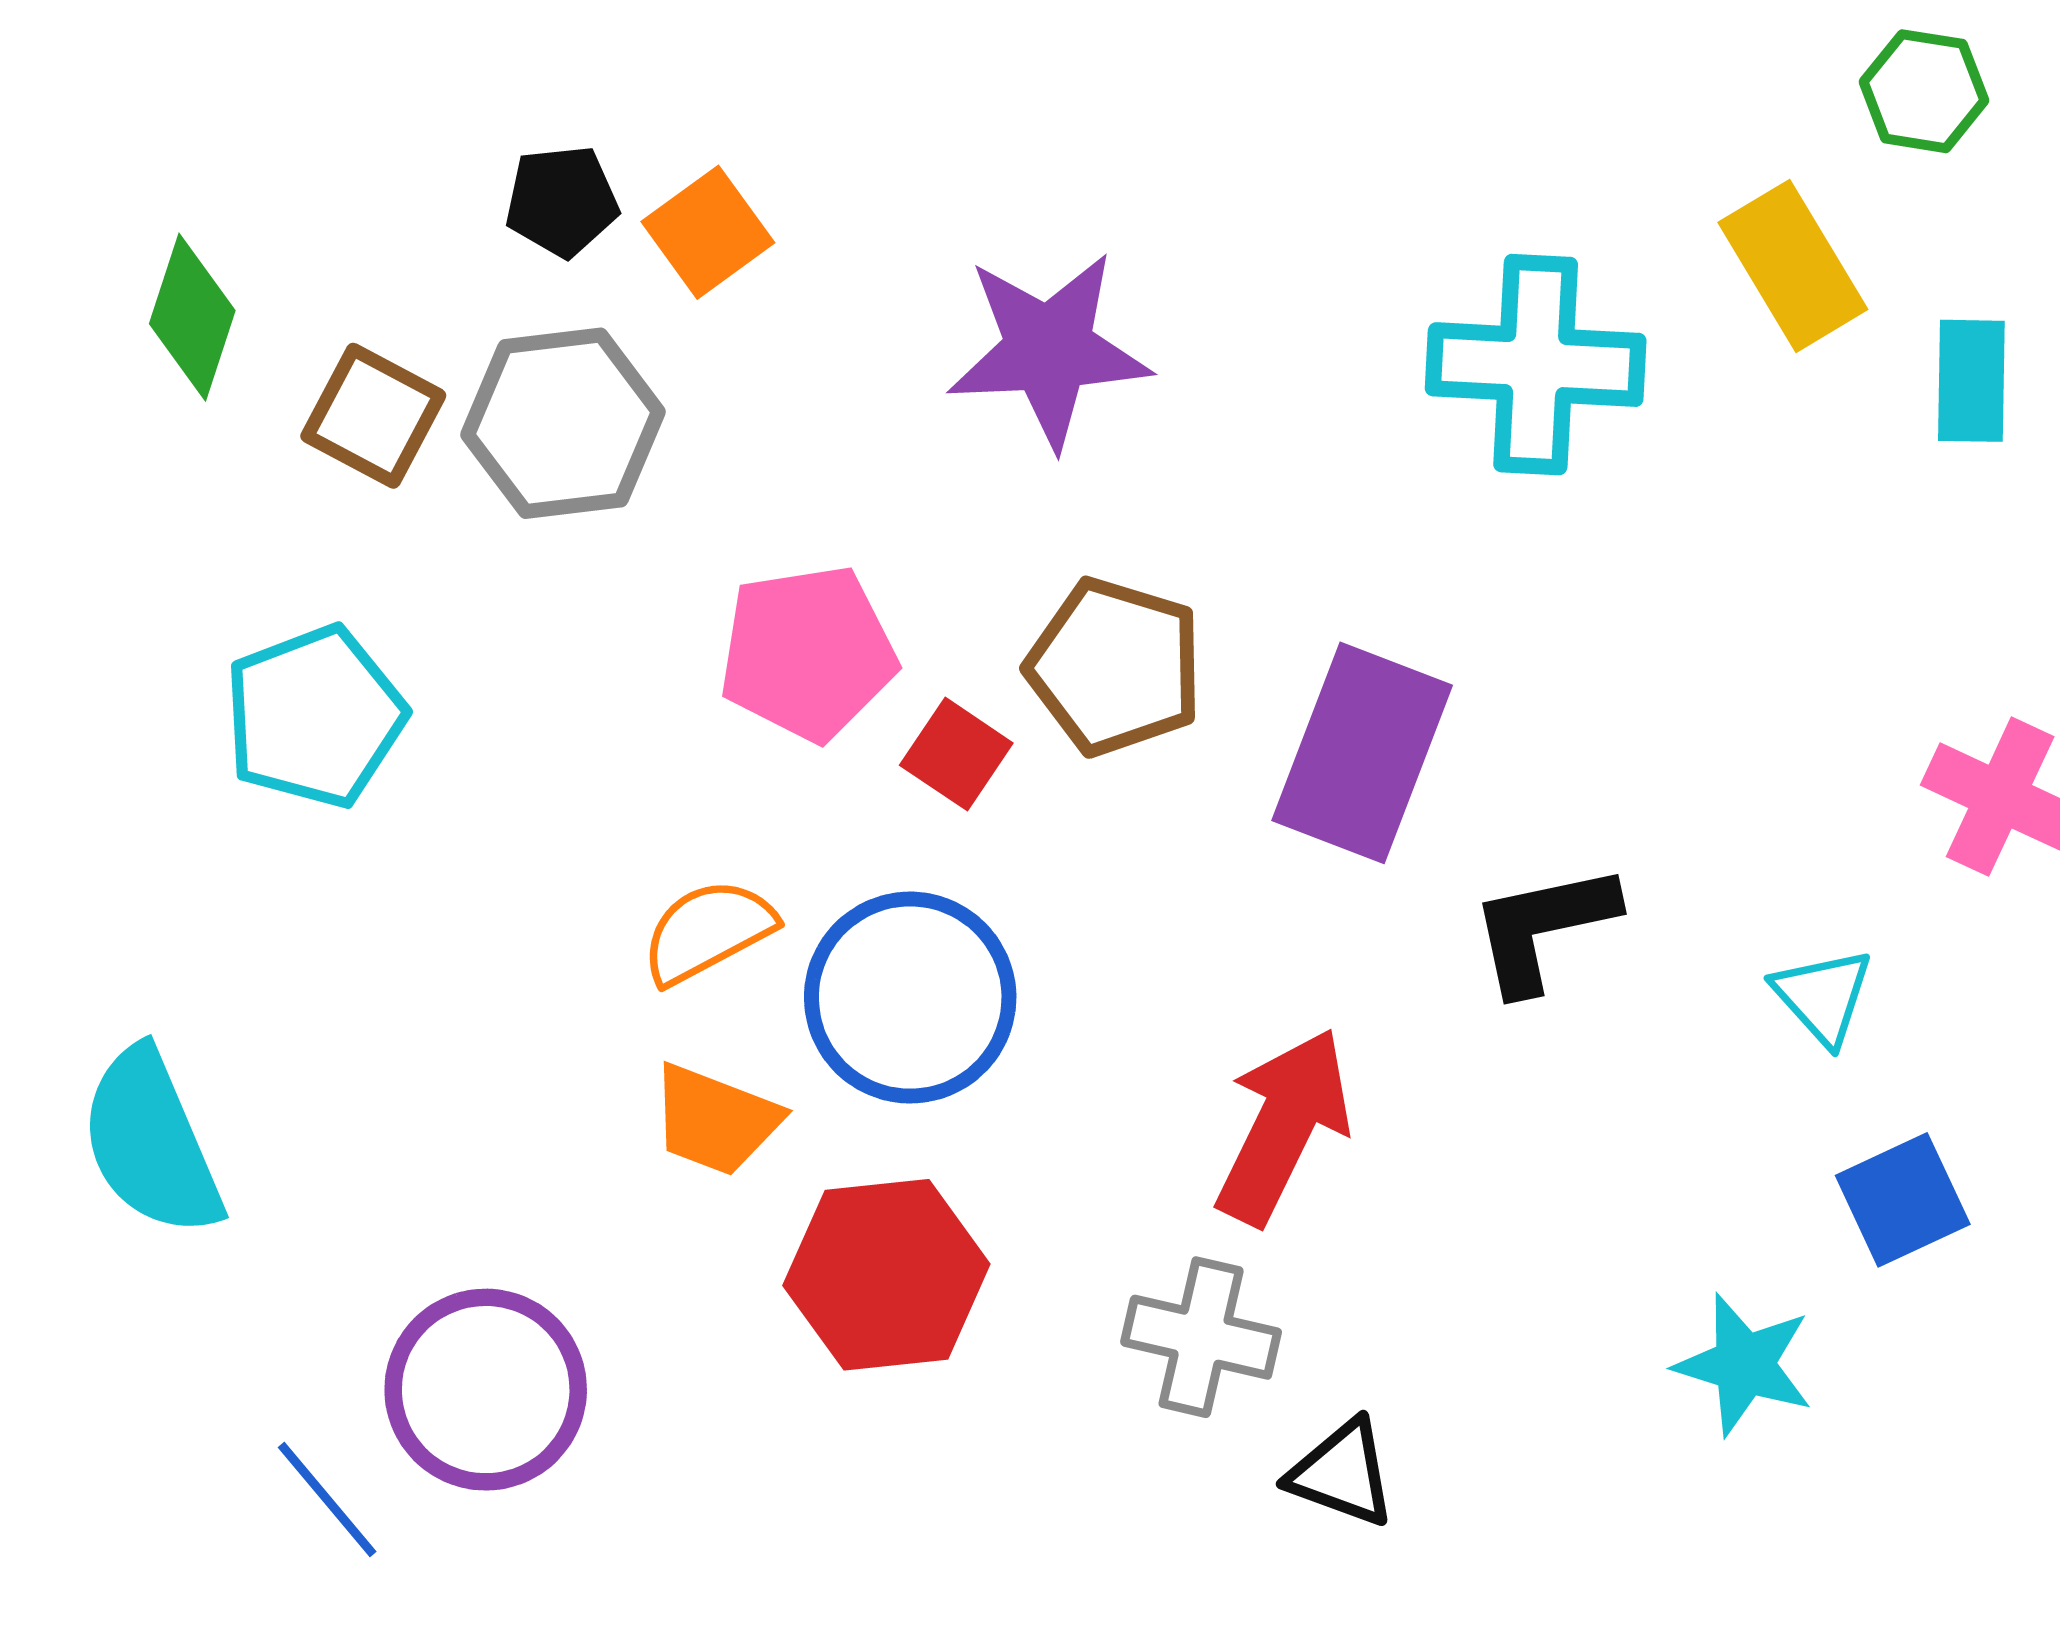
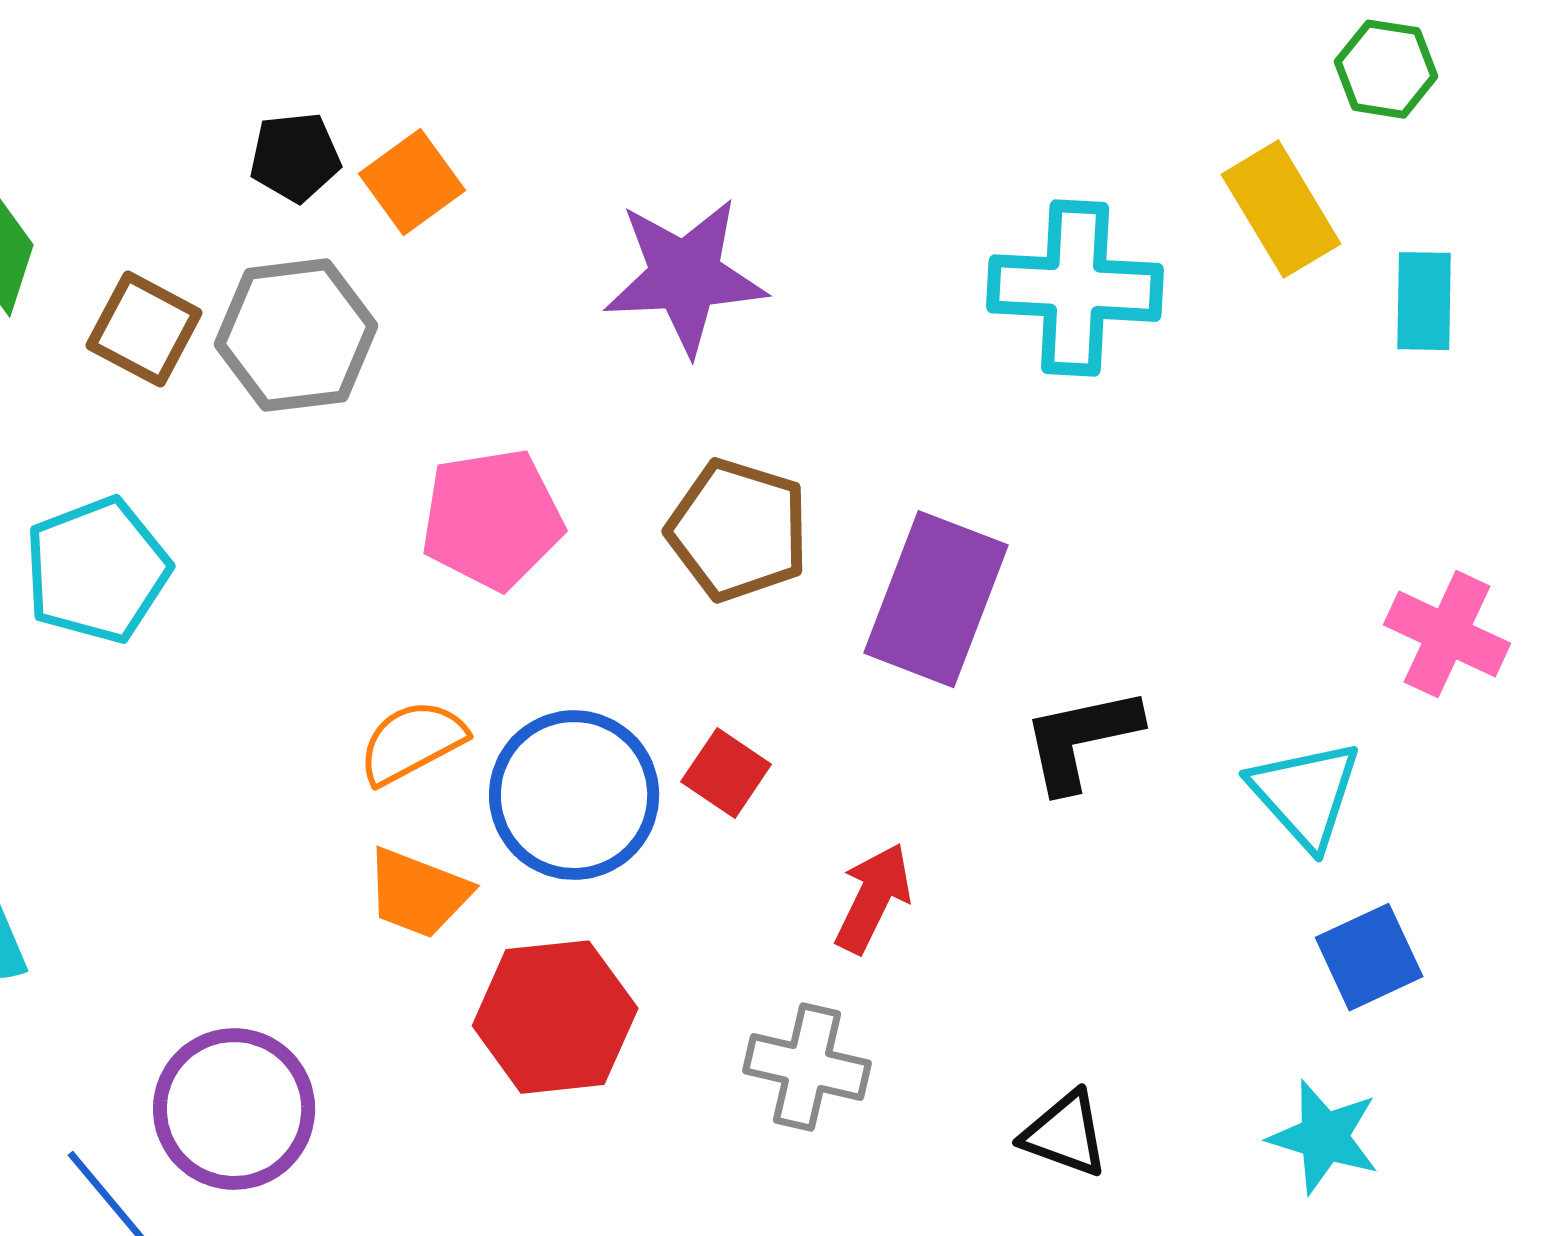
red square: (956, 754) -> (726, 773), moved
cyan triangle: (1823, 996) -> (1305, 794), size x1.4
red arrow: (1283, 1126) -> (873, 898), size x0.7
cyan star: (1744, 1365) -> (1324, 1137), moved
black triangle: (1342, 1473) -> (1065, 1134), moved

